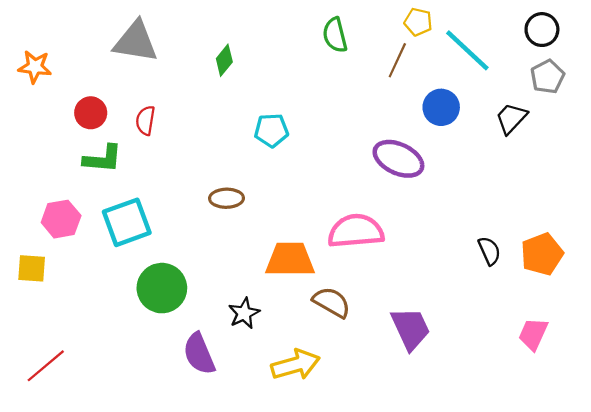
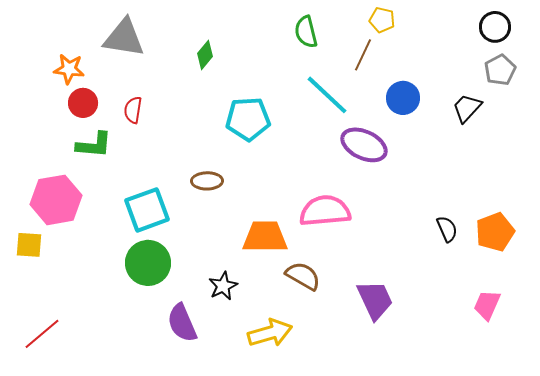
cyan line: (467, 50) -> (327, 95), moved
orange star: (35, 67) -> (69, 69), moved
cyan pentagon: (271, 130) -> (248, 119), size x1.4
pink hexagon: (61, 219) -> (56, 200), size x1.4
cyan square: (127, 222) -> (147, 210), moved

